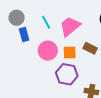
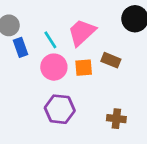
cyan line: (46, 22) -> (50, 40), moved
purple hexagon: (67, 74) -> (60, 109), moved

